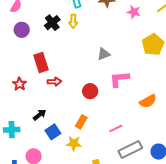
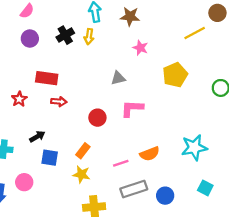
pink star: (134, 12) -> (140, 48), moved
red rectangle: (41, 63) -> (47, 78), turned -72
orange semicircle: (148, 101) -> (150, 154), moved
blue square: (53, 132) -> (50, 158), turned 35
yellow star: (74, 143) -> (81, 174), moved

